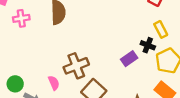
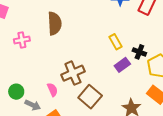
pink cross: (21, 18) -> (22, 40), moved
yellow rectangle: (161, 29) -> (115, 42), moved

